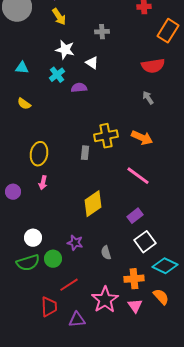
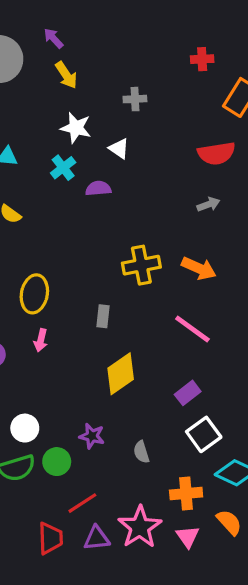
gray arrow: (148, 98) -> (208, 204), turned 104
gray rectangle: (85, 153) -> (103, 316), moved
purple triangle: (77, 320) -> (97, 538), moved

